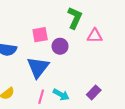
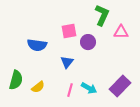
blue triangle: (38, 67) -> (67, 62), size x0.6
purple rectangle: (94, 92) -> (120, 86), size x1.5

